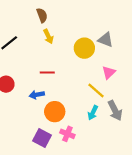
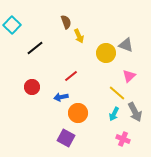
yellow arrow: (48, 36) -> (79, 36), moved
red line: (47, 72) -> (71, 76), turned -40
pink cross: (67, 134) -> (123, 139), moved

